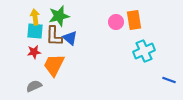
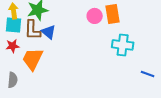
cyan cross: (144, 51) -> (123, 45), turned 30
gray semicircle: (34, 86) -> (13, 80), turned 119

